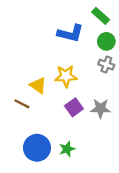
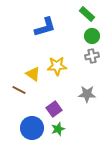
blue L-shape: (70, 33) -> (45, 27), moved, turned -30
gray cross: (106, 65) -> (92, 56), turned -32
purple square: (74, 107) -> (54, 109), moved

